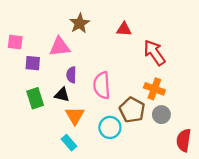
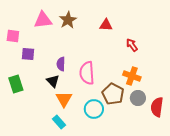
pink triangle: (60, 47) -> (43, 20), moved
red arrow: (154, 53) -> (132, 45), size x0.6
black triangle: (62, 95) -> (53, 81), turned 32
green rectangle: (35, 98) -> (16, 84), moved
red semicircle: (184, 140) -> (157, 107), moved

